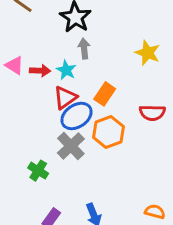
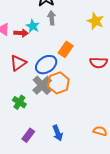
cyan star: (66, 70) -> (33, 26), moved
red triangle: (65, 98) -> (18, 63), moved
orange hexagon: (108, 132) -> (58, 83), moved

